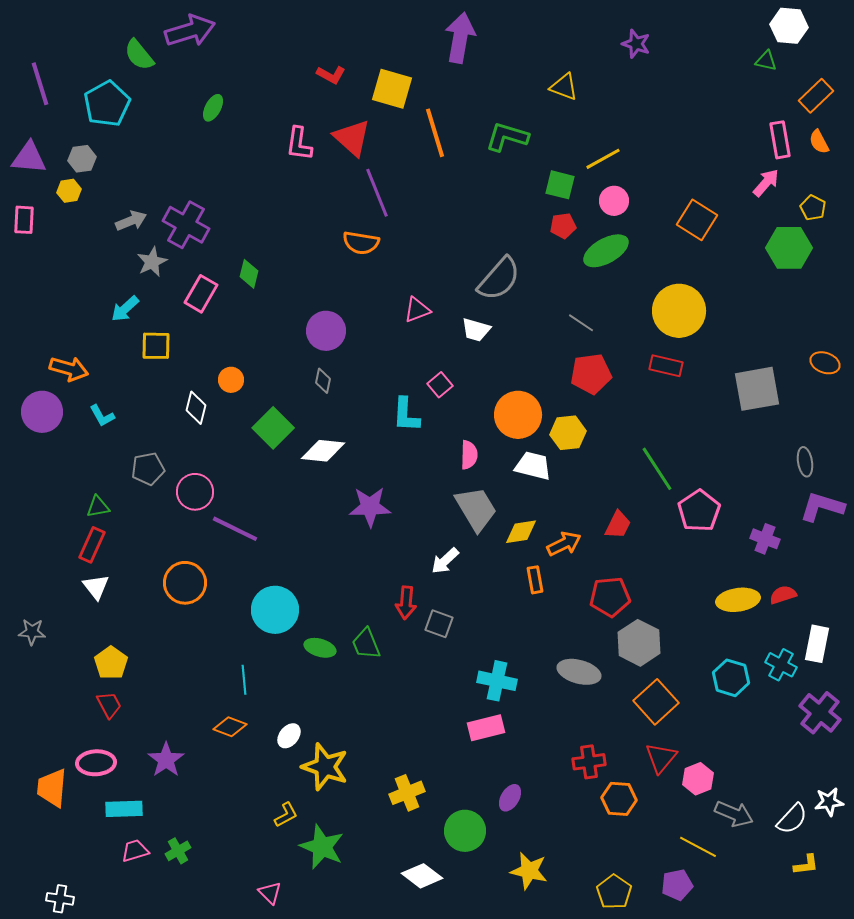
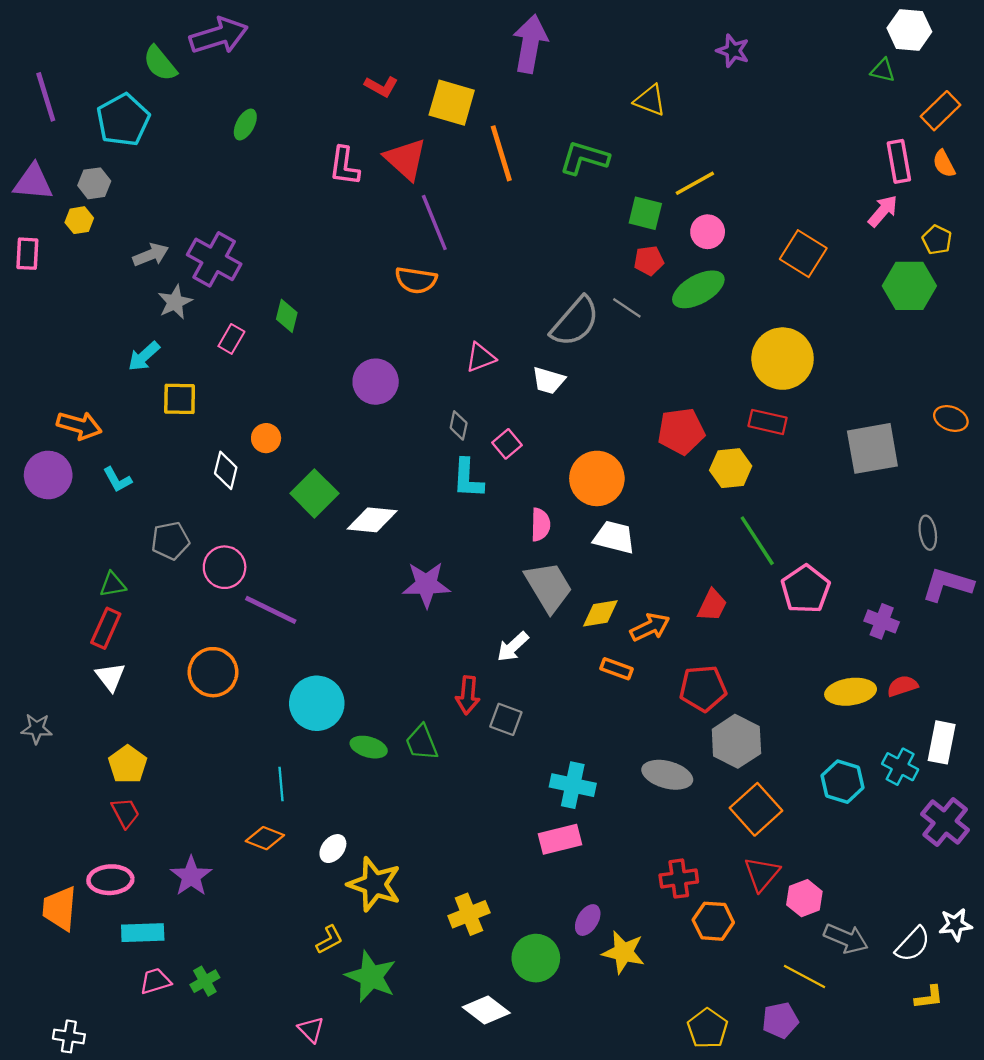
pink rectangle: (201, 294) -> (231, 339), size x0.7
gray line: (581, 323) -> (627, 308), moved
gray diamond: (323, 381) -> (459, 425), moved
yellow hexagon: (568, 433) -> (731, 468), moved
orange rectangle: (535, 580) -> (617, 669), turned -60
yellow star: (529, 871) -> (623, 952), moved

